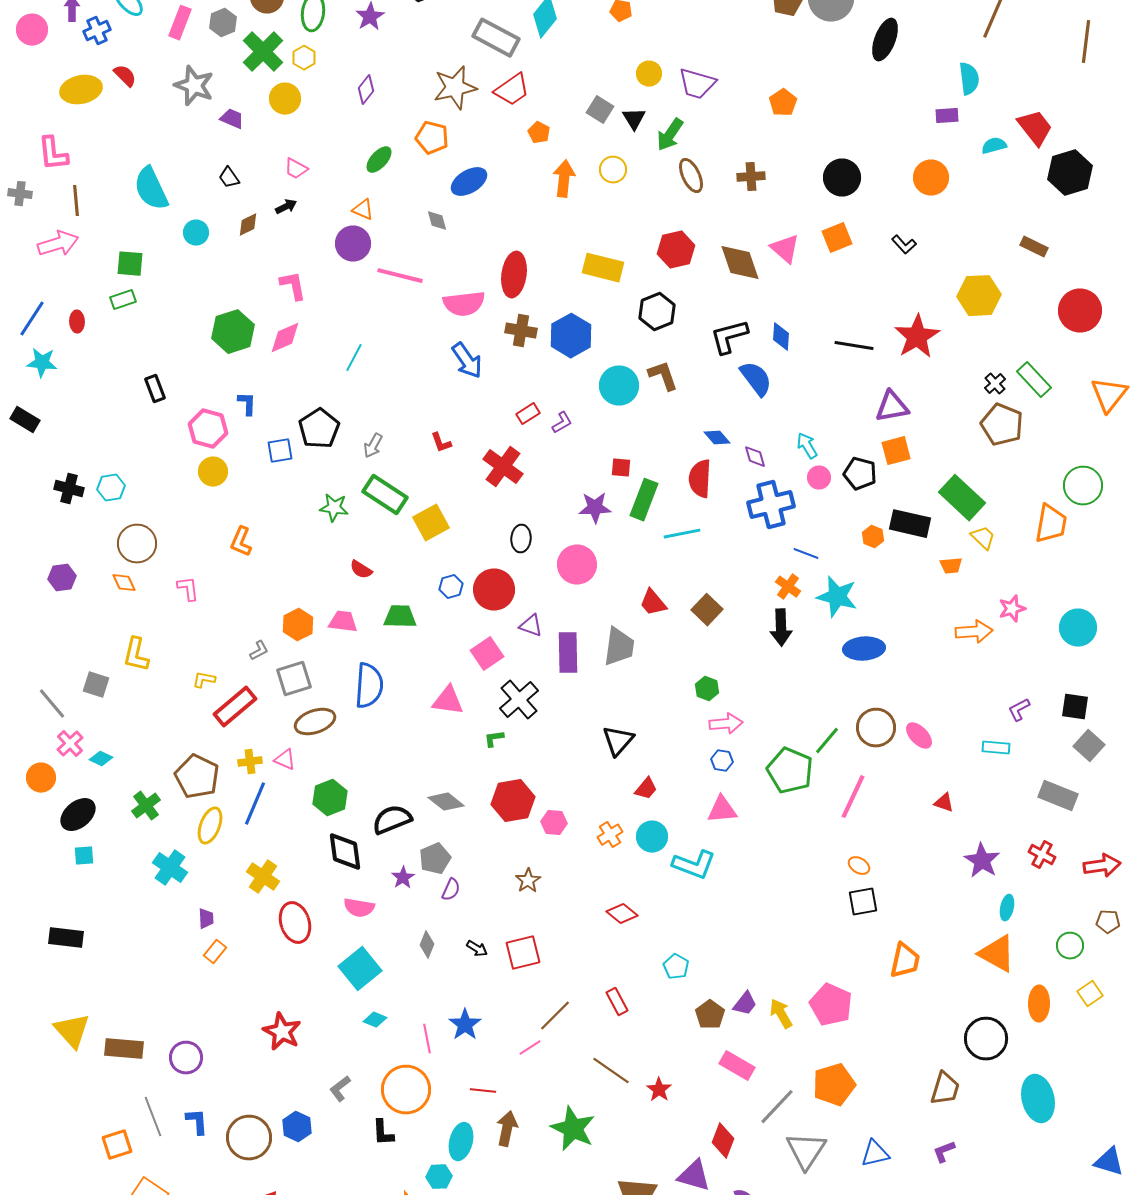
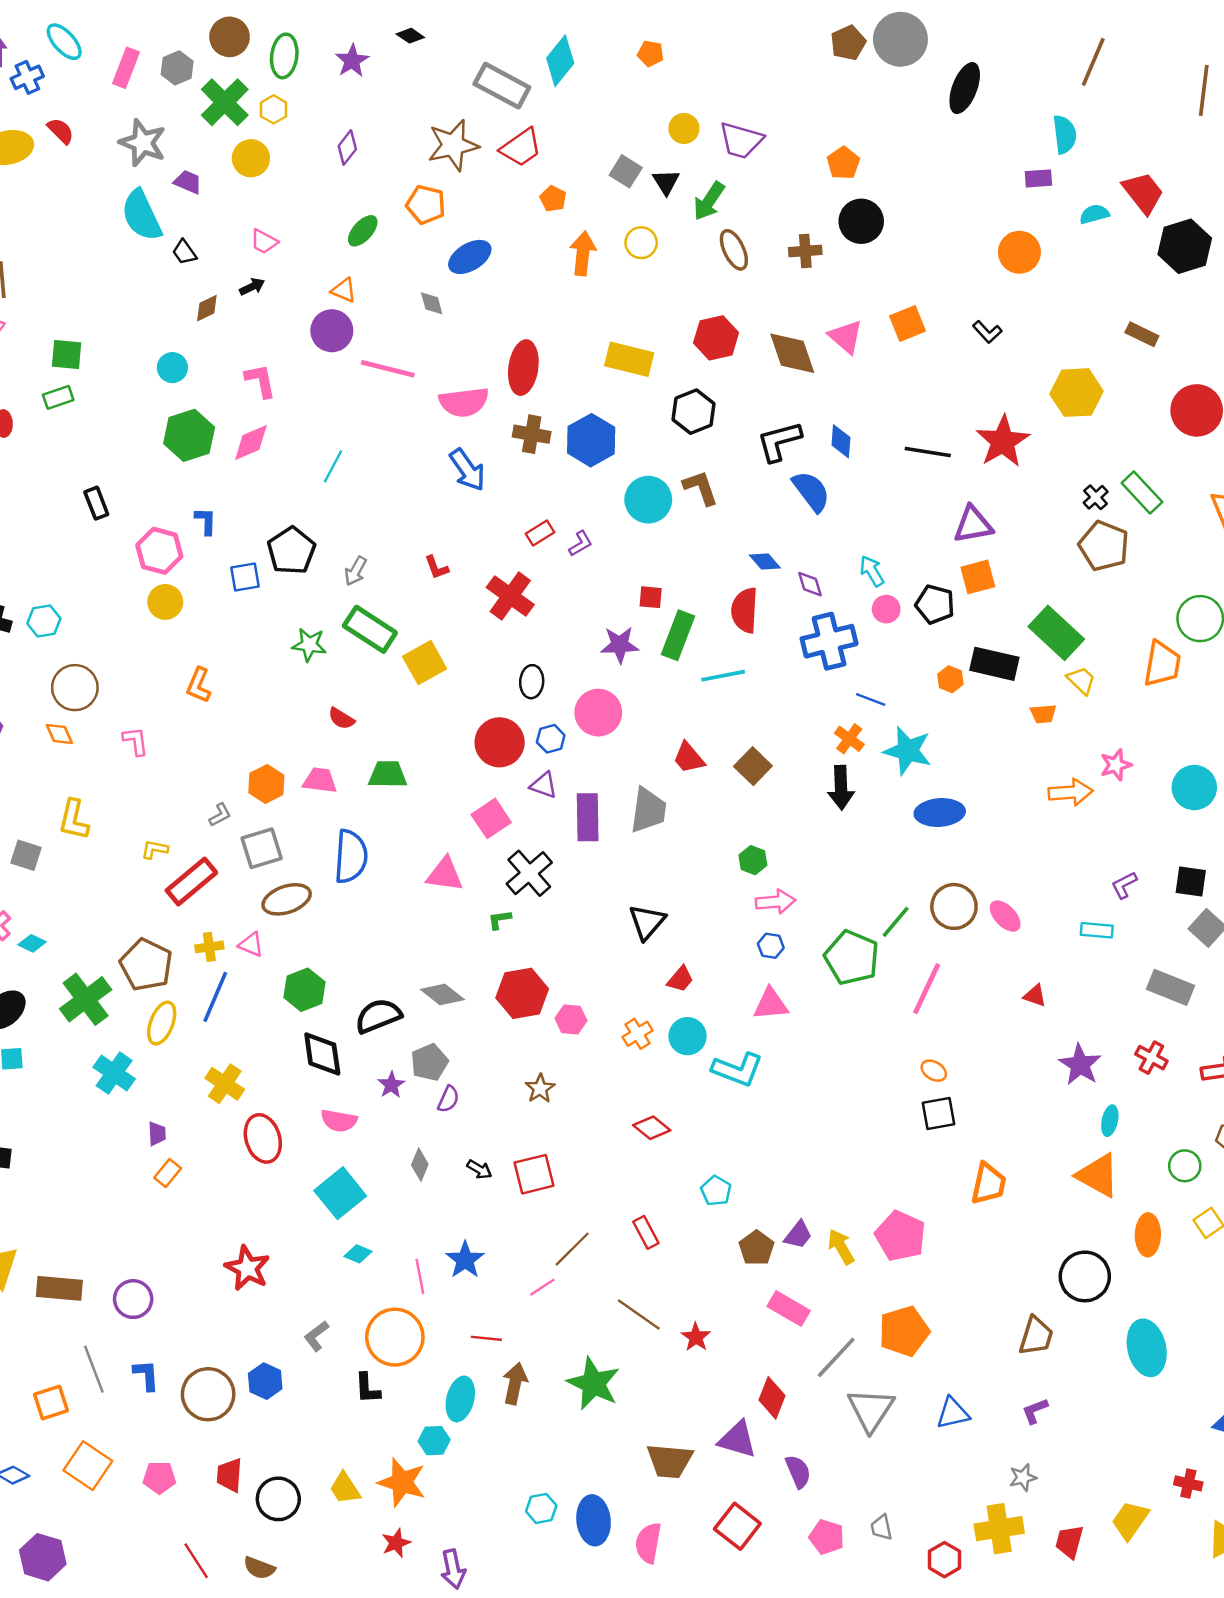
black circle: (842, 178) -> (861, 221), moved
cyan semicircle: (151, 189) -> (141, 215), moved
cyan circle: (196, 233) -> (172, 368), moved
blue hexagon: (451, 587) -> (551, 739), moved
green cross: (146, 806) -> (86, 999), size x1.5

